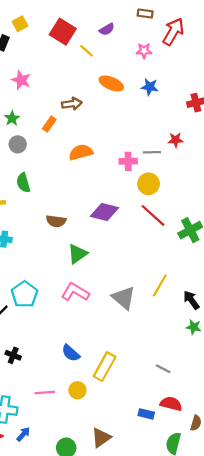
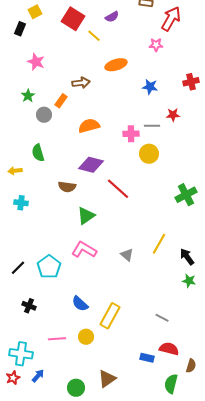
pink star: (144, 51) -> (156, 45), moved
orange ellipse: (111, 83) -> (116, 65), turned -40
blue star: (150, 87) -> (150, 87), moved
gray circle: (18, 144) -> (44, 115), moved
purple diamond: (105, 212) -> (91, 165), moved
red line: (153, 215) -> (118, 189), moved
cyan pentagon: (24, 294) -> (49, 267), moved
gray triangle: (124, 298) -> (127, 255), size x0.6

